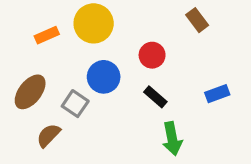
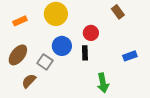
orange rectangle: (47, 35) -> (20, 21), moved
black rectangle: (155, 97) -> (85, 53), moved, turned 48

